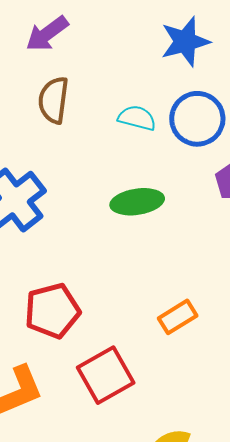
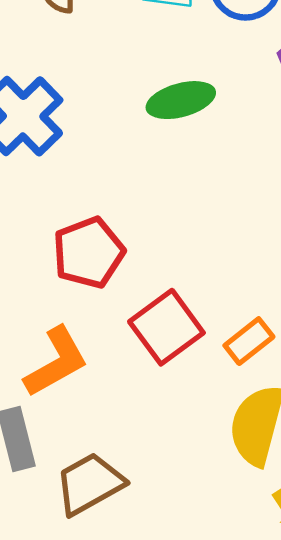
orange rectangle: (178, 317) -> (249, 341), moved

